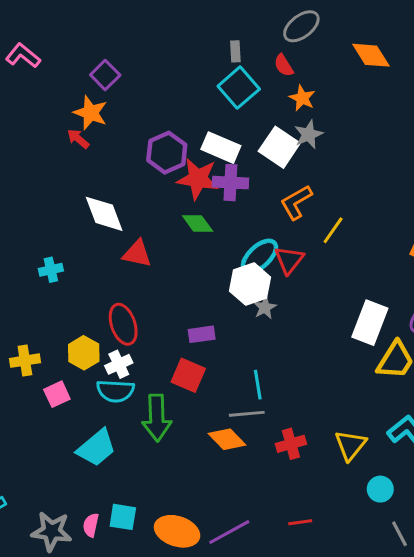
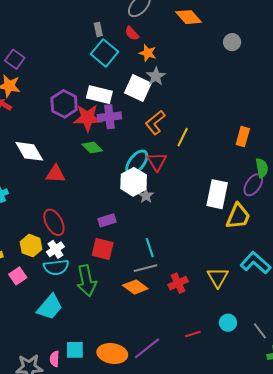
cyan circle: (380, 489) -> (228, 323), moved

